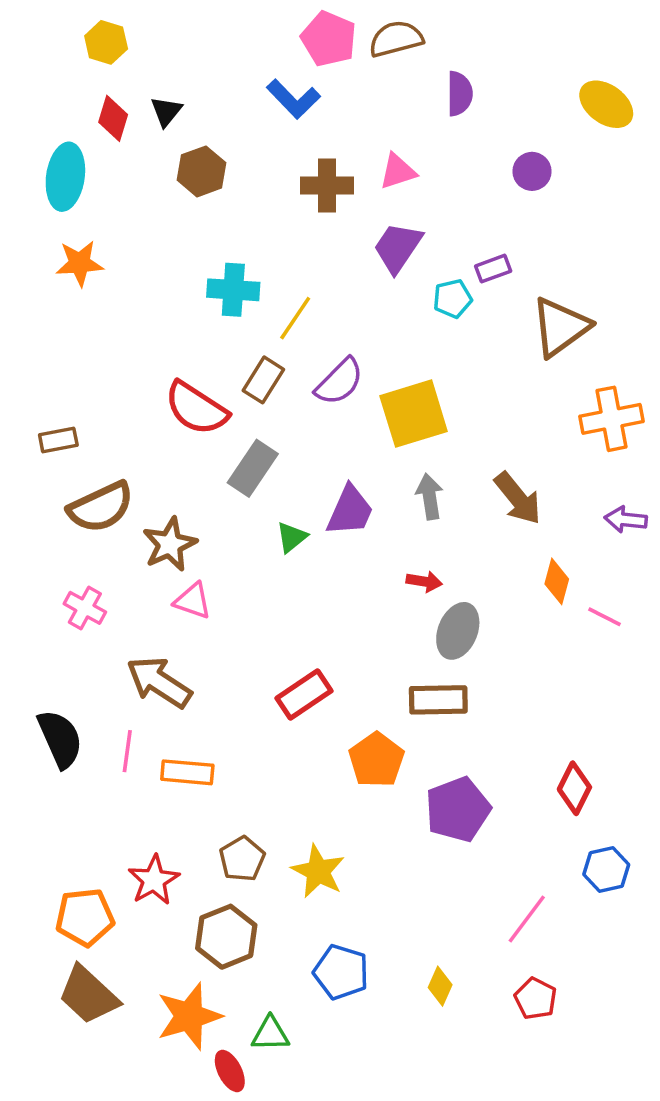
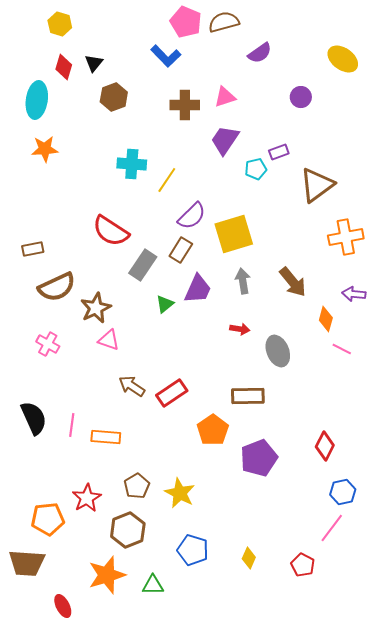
purple semicircle: (460, 94) -> (260, 53), turned 55
brown rectangle: (263, 380) -> (181, 250), moved
orange diamond: (557, 581) -> (326, 319), moved
gray ellipse: (458, 631) -> (278, 351), moved, turned -44
brown arrow: (159, 682) -> (132, 386), moved, size x0.7
pink line: (527, 919) -> (332, 528), moved
brown trapezoid: (88, 995) -> (27, 563), moved, turned -39
red ellipse: (230, 1071) -> (63, 606), moved

